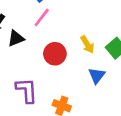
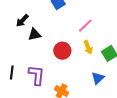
pink line: (42, 17) -> (85, 26), moved
blue triangle: (97, 76) -> (98, 78), moved

